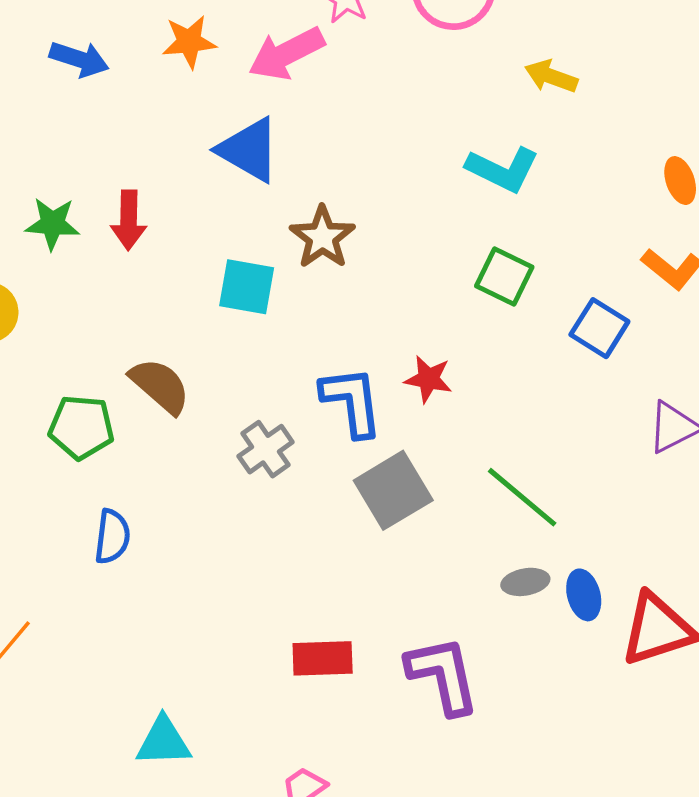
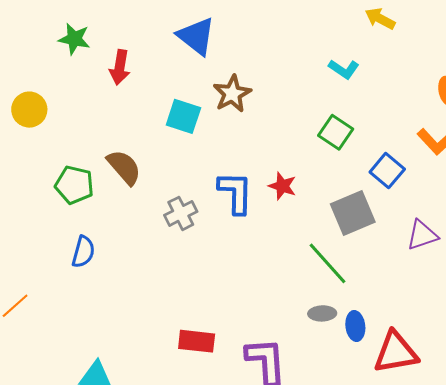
cyan L-shape: (503, 169) -> (344, 69), size x0.7
green star: (52, 224) -> (74, 39), moved
gray square: (393, 490) -> (353, 213), moved

